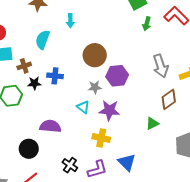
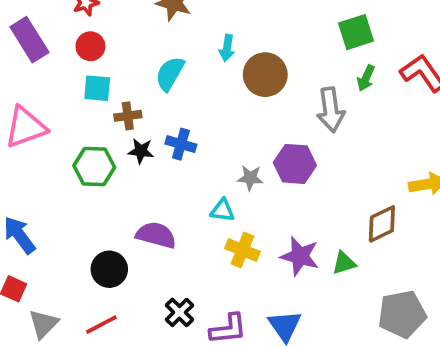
brown circle: (95, 55) -> (265, 75), moved
gray arrow: (161, 66) -> (331, 110), moved
cyan triangle: (83, 107) -> (222, 210), turned -40
purple star: (109, 110) -> (300, 256), moved
yellow cross: (101, 138) -> (242, 250), moved

